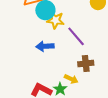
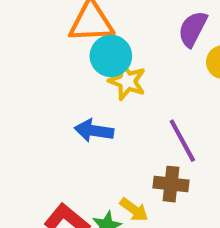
purple line: (76, 36) -> (182, 141), moved

